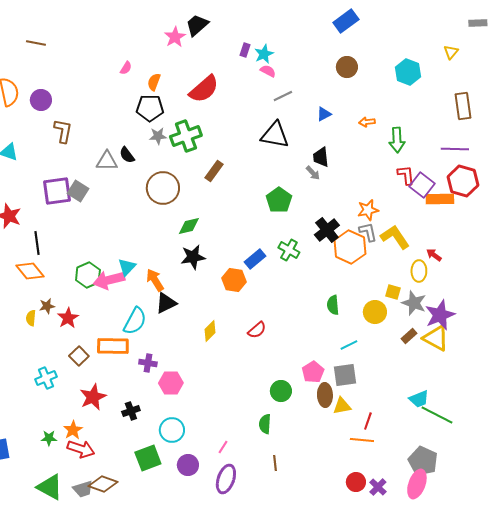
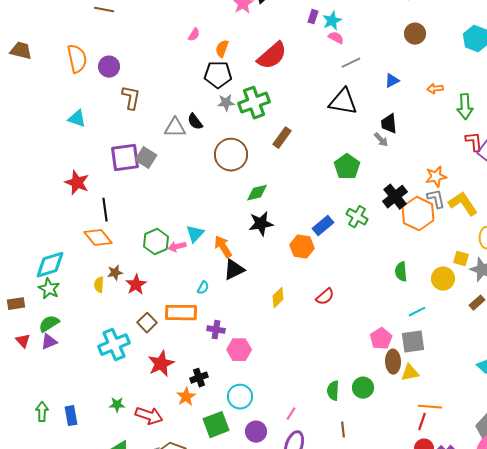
pink arrow: (109, 280) -> (177, 247), size x0.6
cyan semicircle: (135, 321) -> (203, 288), size x0.5
cyan cross: (46, 378) -> (114, 345), size x1.4
green circle: (281, 391) -> (363, 388), moved
red line: (368, 421) -> (422, 422), moved
orange star: (73, 430) -> (186, 397), moved

